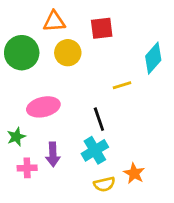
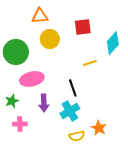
red square: (102, 28) -> (83, 27), moved
green circle: (22, 53) -> (16, 52), moved
purple arrow: (53, 154) -> (44, 103), moved

